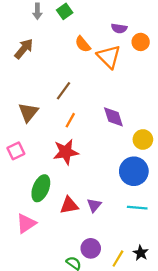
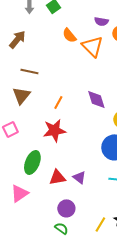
brown line: (64, 91) -> (29, 71), moved, turned 66
purple triangle: (94, 205) -> (79, 177), turned -32
purple circle: (91, 248) -> (66, 208), moved

